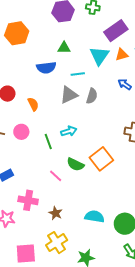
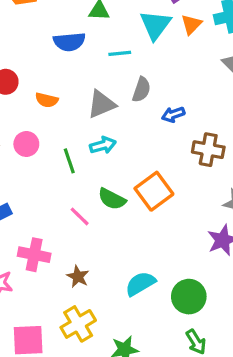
orange triangle: (122, 55) -> (191, 24), turned -32
blue arrow: (125, 84) -> (173, 114), moved, turned -56
gray triangle: (69, 95) -> (101, 104), moved
orange semicircle: (33, 104) -> (47, 100), turned 128
cyan semicircle: (94, 217) -> (140, 284), turned -42

